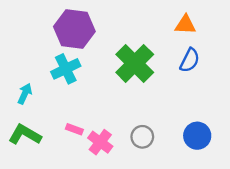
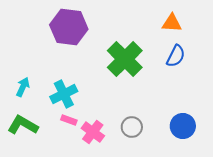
cyan cross: (66, 69) -> (64, 94), moved

